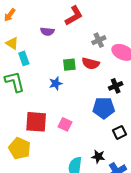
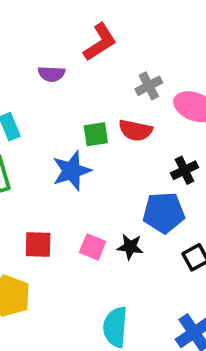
blue star: (56, 83) -> (72, 171), size x1.5
red square: (36, 122) -> (38, 245), size x0.7
black star: (98, 157) -> (130, 247), moved

